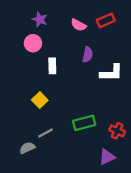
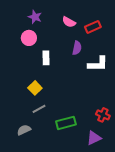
red rectangle: (106, 20) -> (93, 27), moved
green rectangle: (84, 123) -> (66, 123), moved
gray line: (45, 133) -> (39, 109), moved

